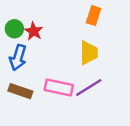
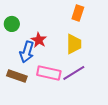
red star: (34, 31) -> (39, 40), moved
blue arrow: (18, 58) -> (27, 52), moved

